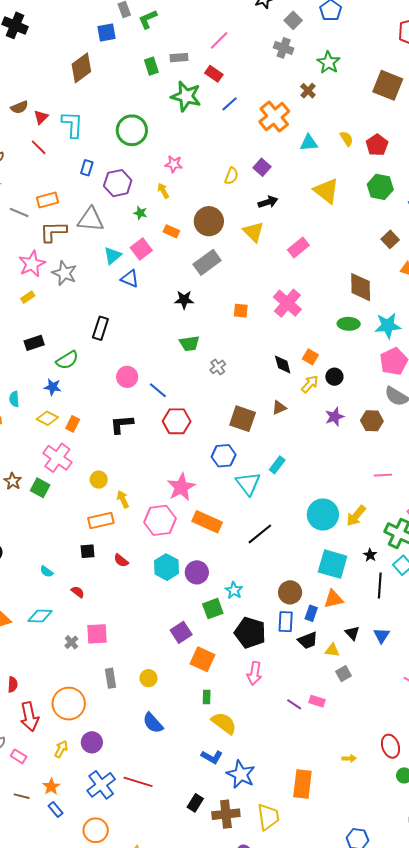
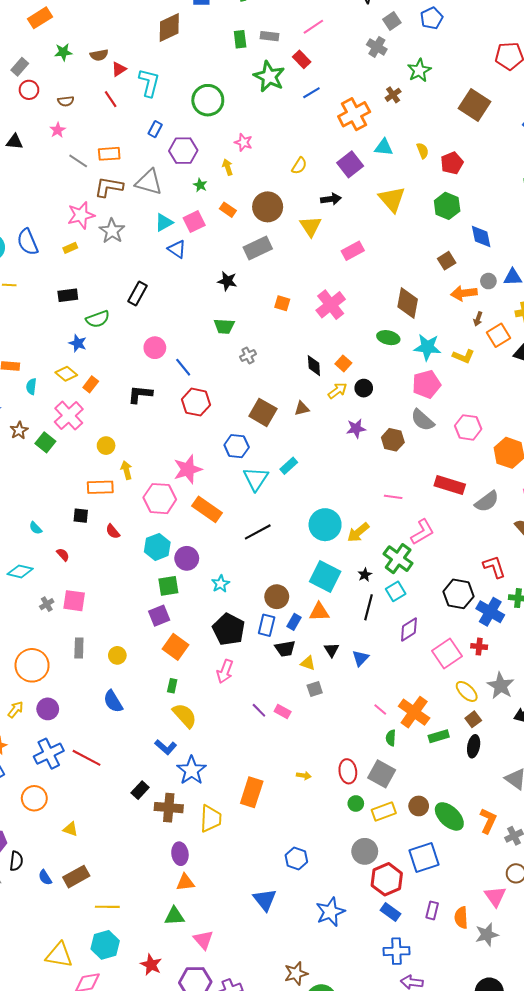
purple square: (262, 167) -> (350, 164), moved, size x1.4
cyan semicircle: (14, 399) -> (31, 386), moved
green square: (213, 609) -> (168, 586), moved

